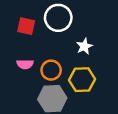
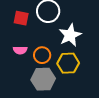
white star: (84, 46) -> (70, 35), size x1.6

